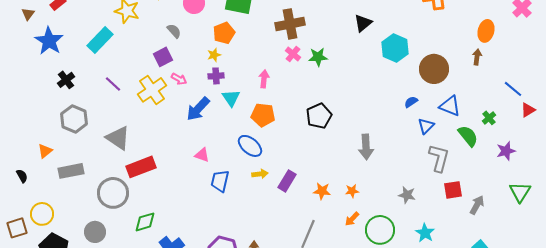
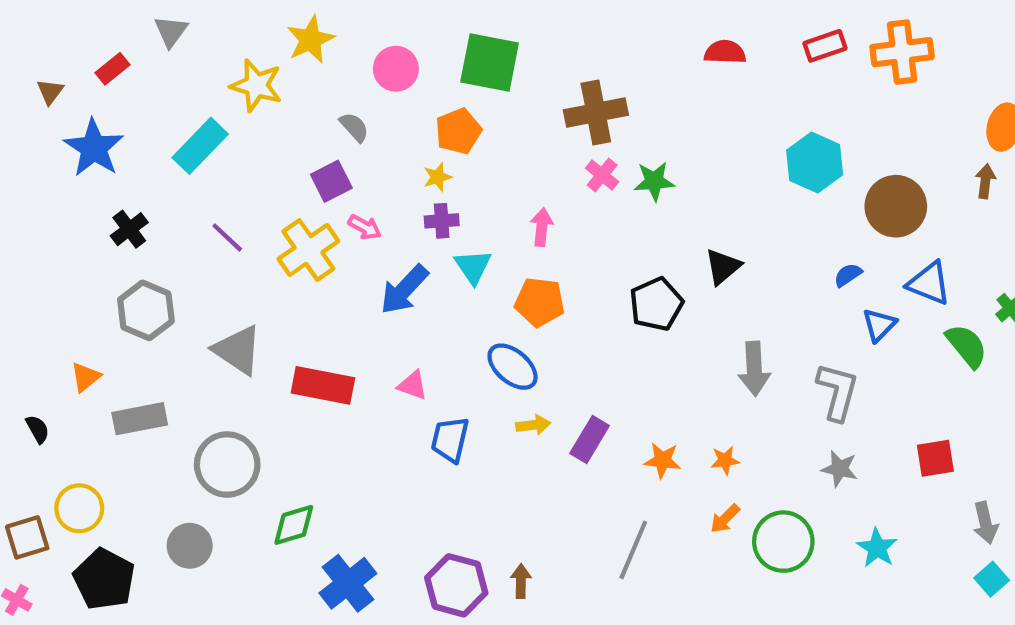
black triangle: (363, 23) -> (723, 267), moved
gray L-shape: (439, 158) -> (837, 392), moved
red rectangle: (141, 167) -> (323, 385), moved, turned 32
gray arrow: (477, 205) -> (985, 523), moved, turned 138

